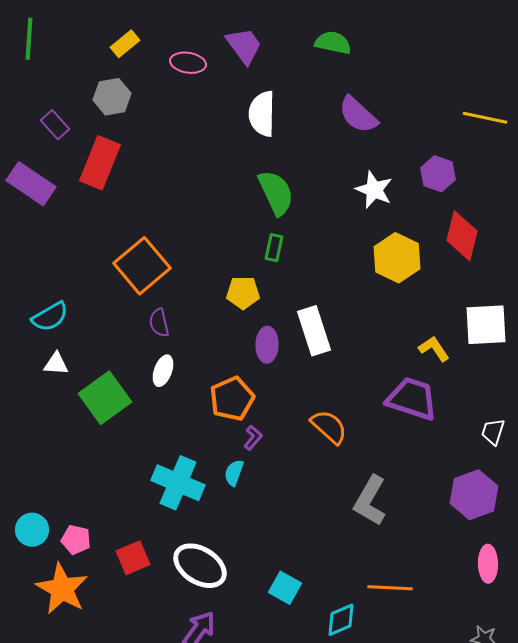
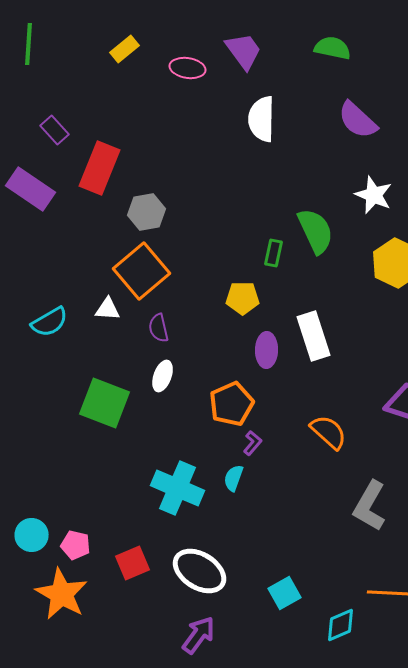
gray hexagon: (112, 97) -> (147, 212), moved
green semicircle: (276, 193) -> (316, 231), moved
white triangle: (56, 364) -> (108, 309), moved
green square: (105, 398) -> (105, 403), turned -33
cyan square: (285, 588) -> (285, 593), turned 32

